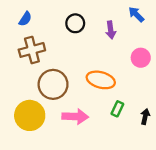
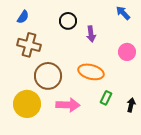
purple arrow: (111, 30) -> (91, 34), moved
brown cross: (32, 50) -> (29, 45), turned 30

